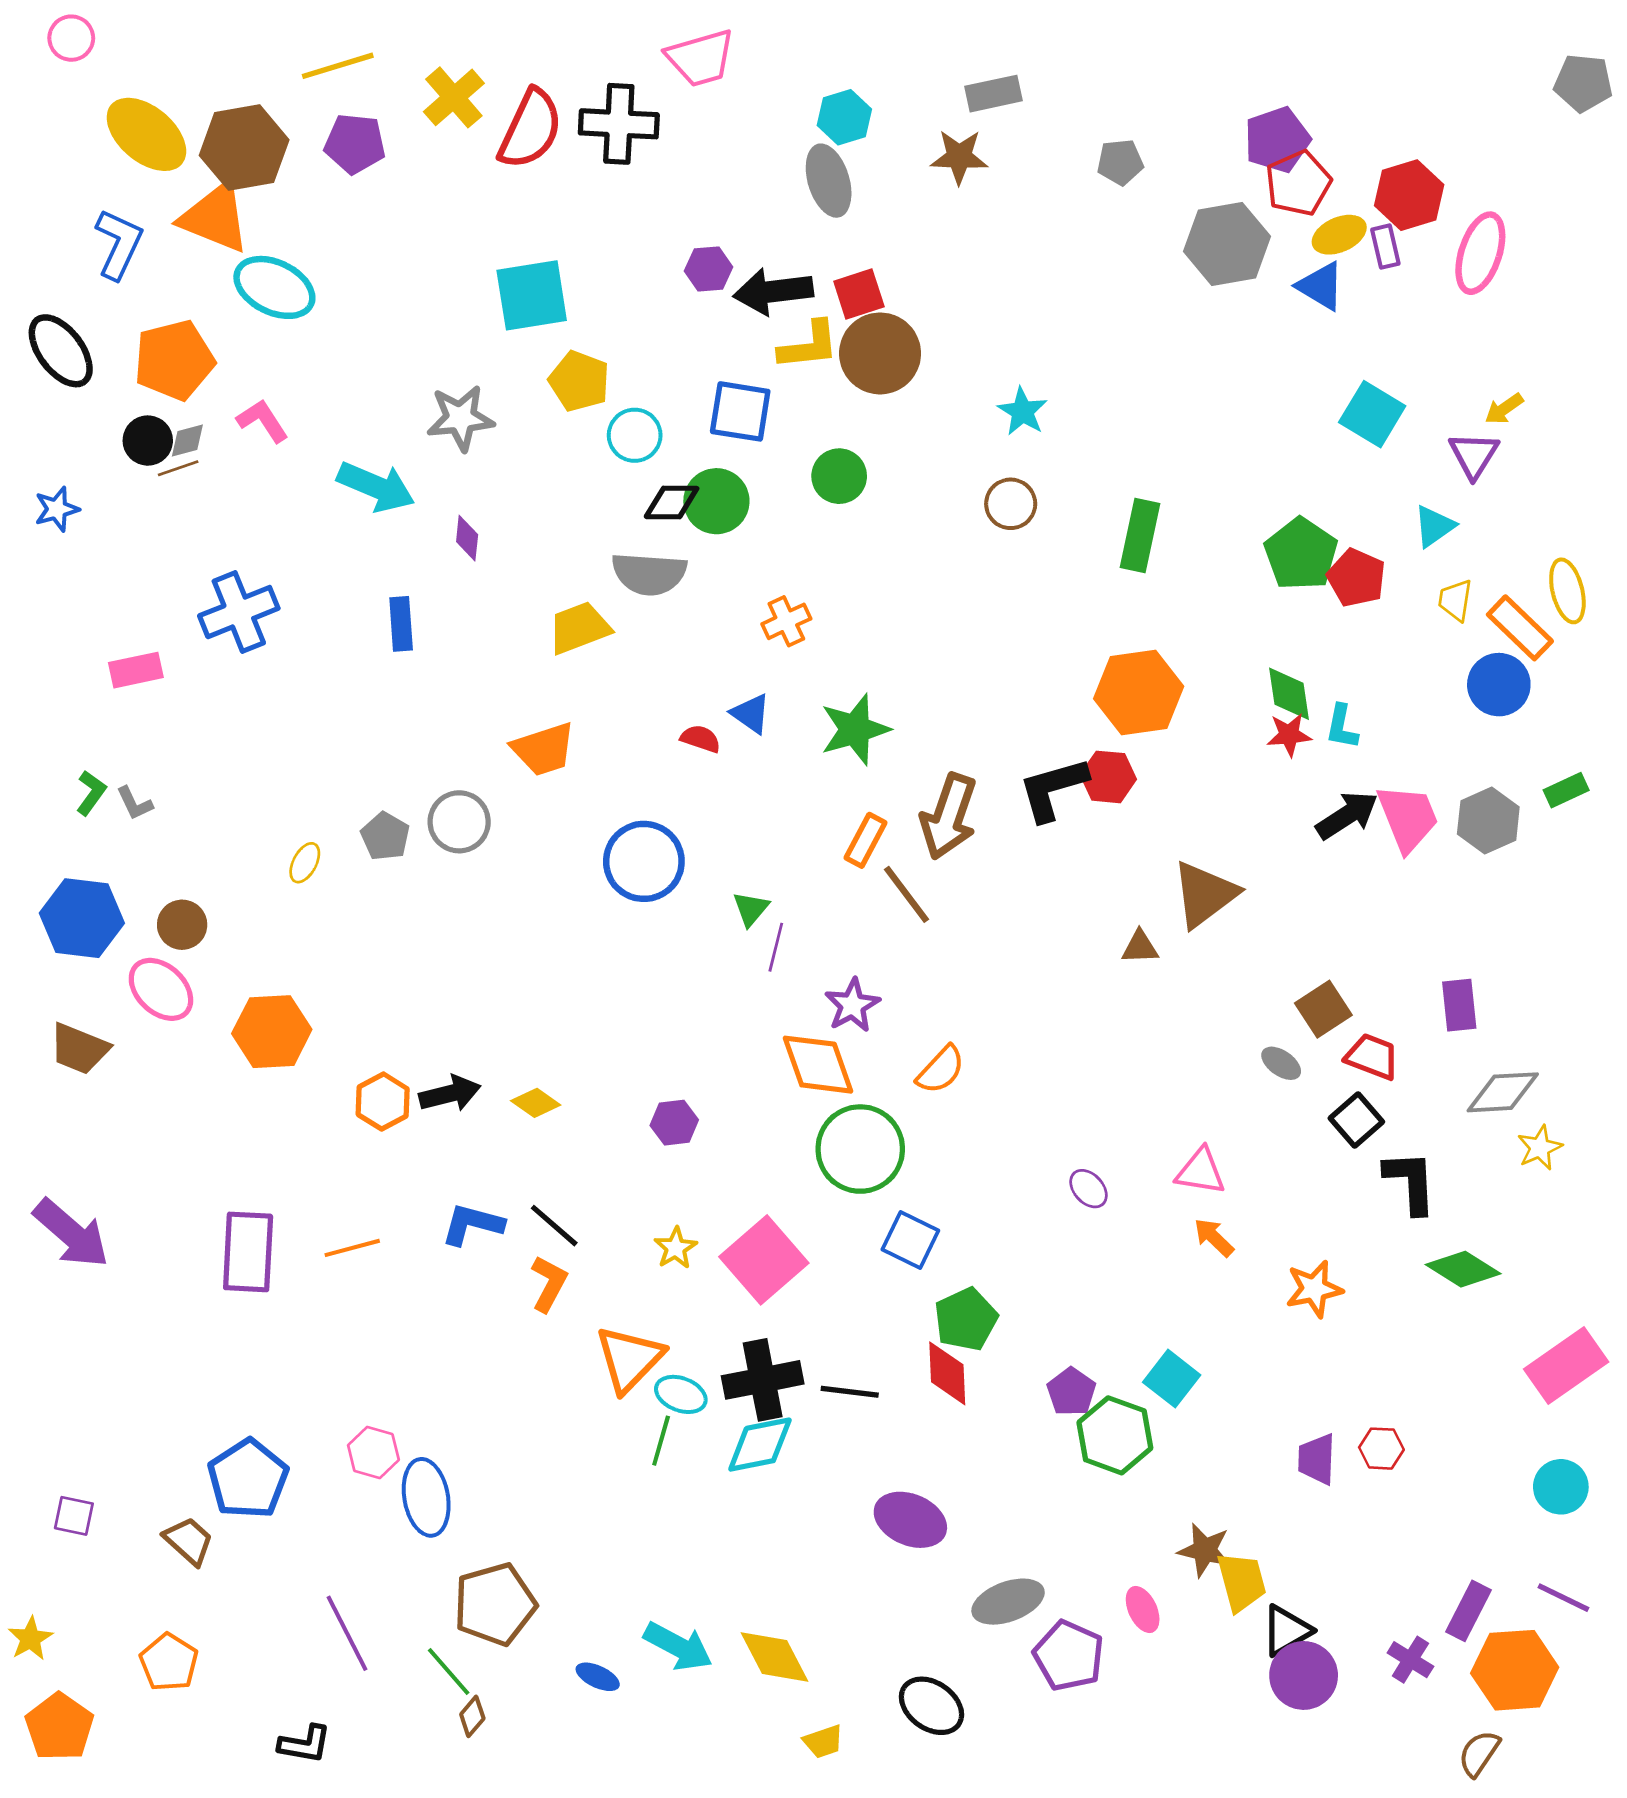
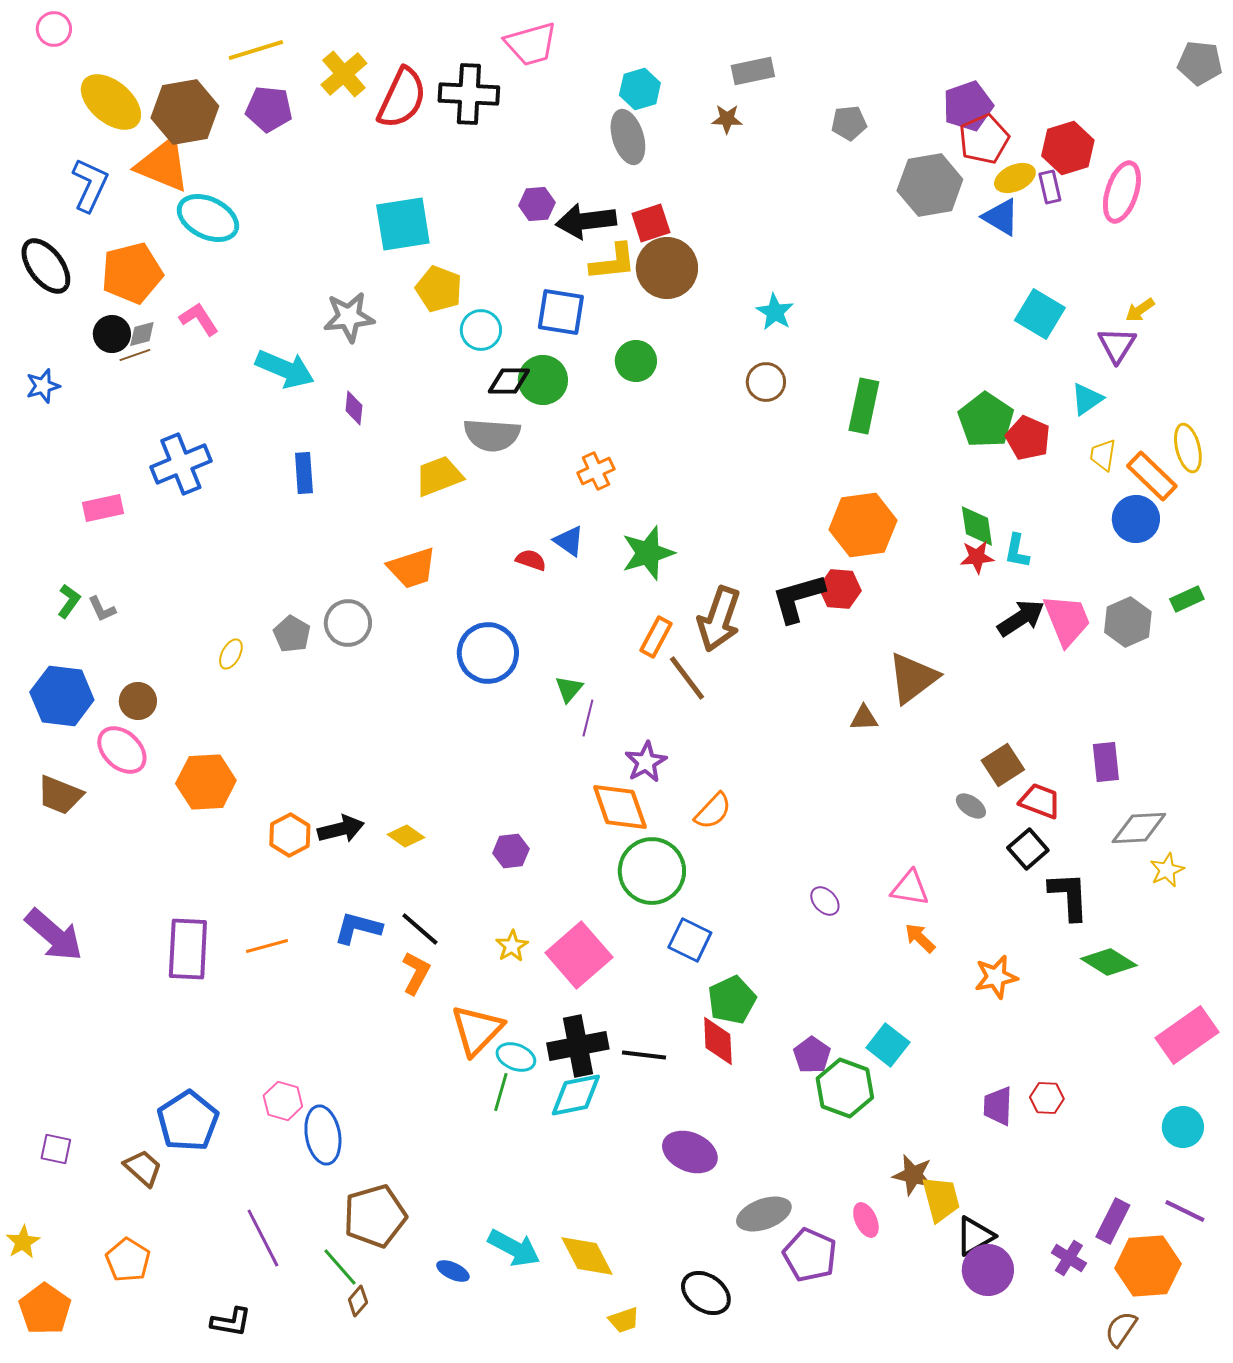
brown star: (959, 157) -> (727, 119), size x0.7

